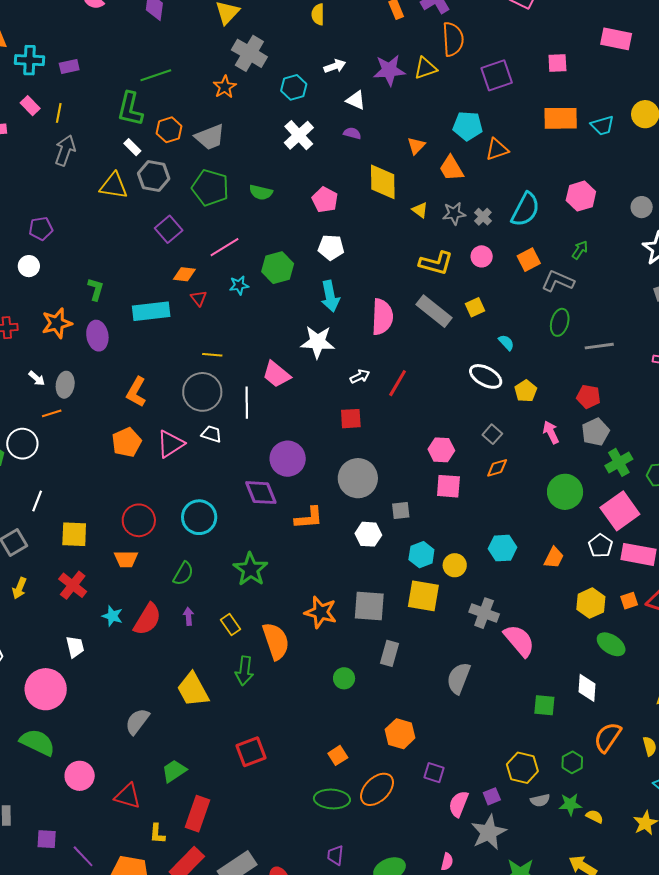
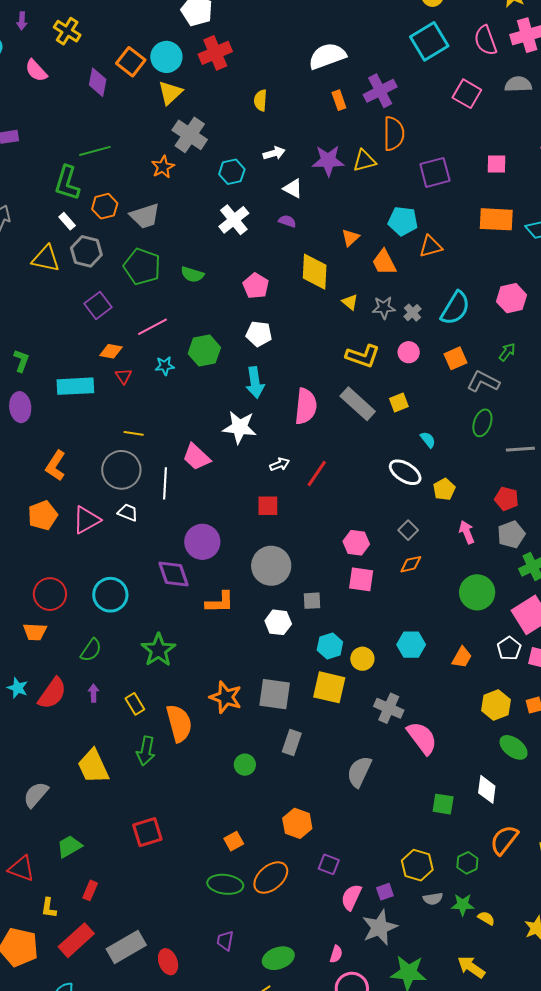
red rectangle: (198, 814) -> (90, 890), size x0.6

